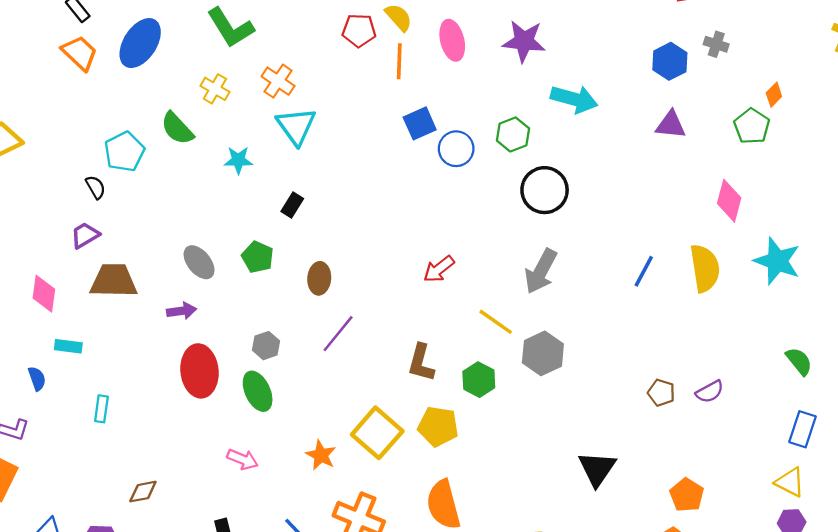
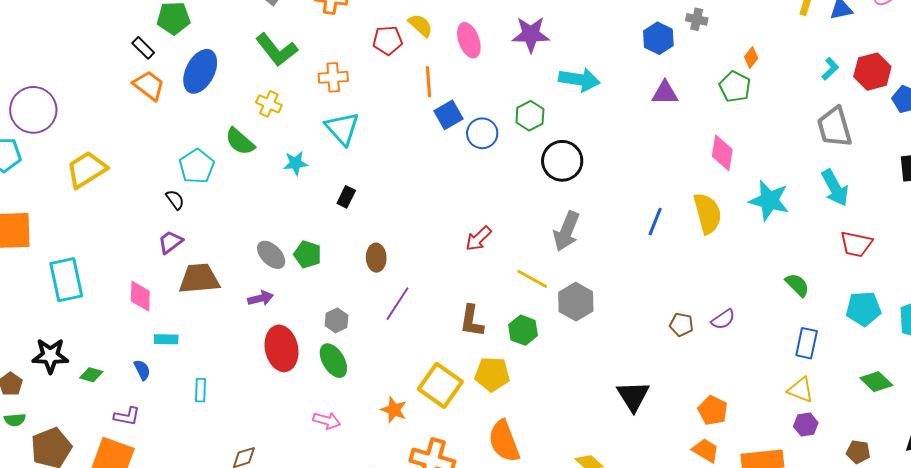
orange line: (399, 61) -> (428, 82), moved
orange cross: (278, 81) -> (333, 77), moved, turned -32
green pentagon: (258, 257) -> (308, 254), moved

